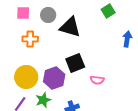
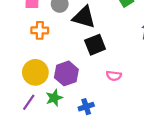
black square: (75, 63) -> (95, 45), moved

